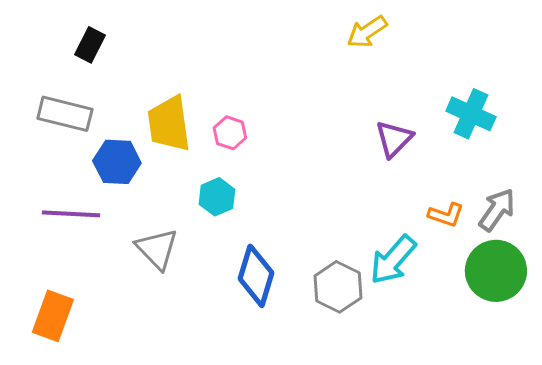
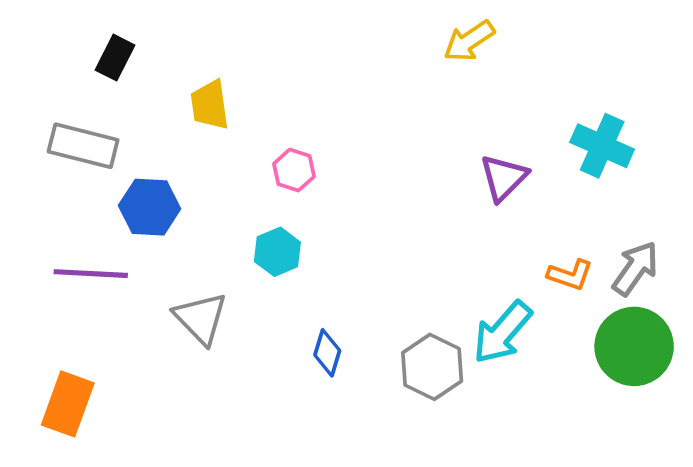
yellow trapezoid: (169, 124) -> (210, 105), moved, size x0.7
blue diamond: (256, 276) -> (327, 353), size x0.6

